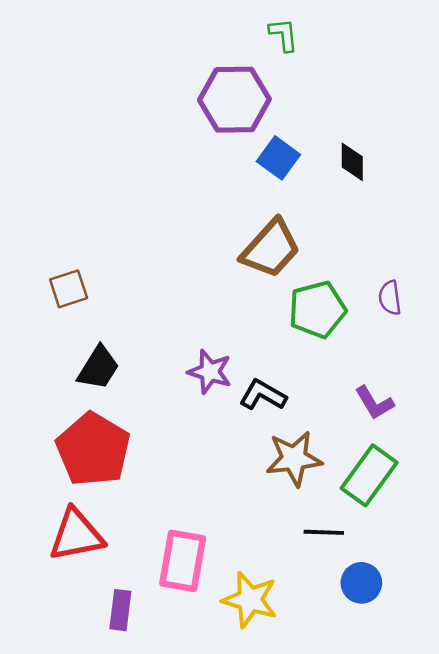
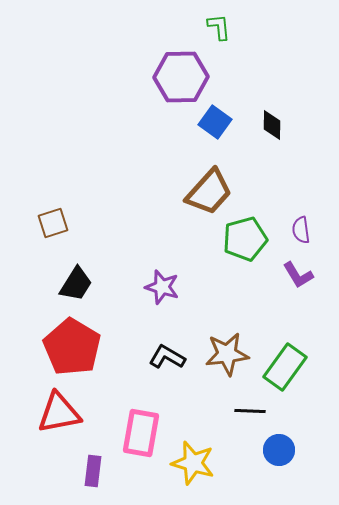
black L-shape: (263, 395) -> (167, 357), moved
purple L-shape: (374, 403) -> (298, 275), moved

